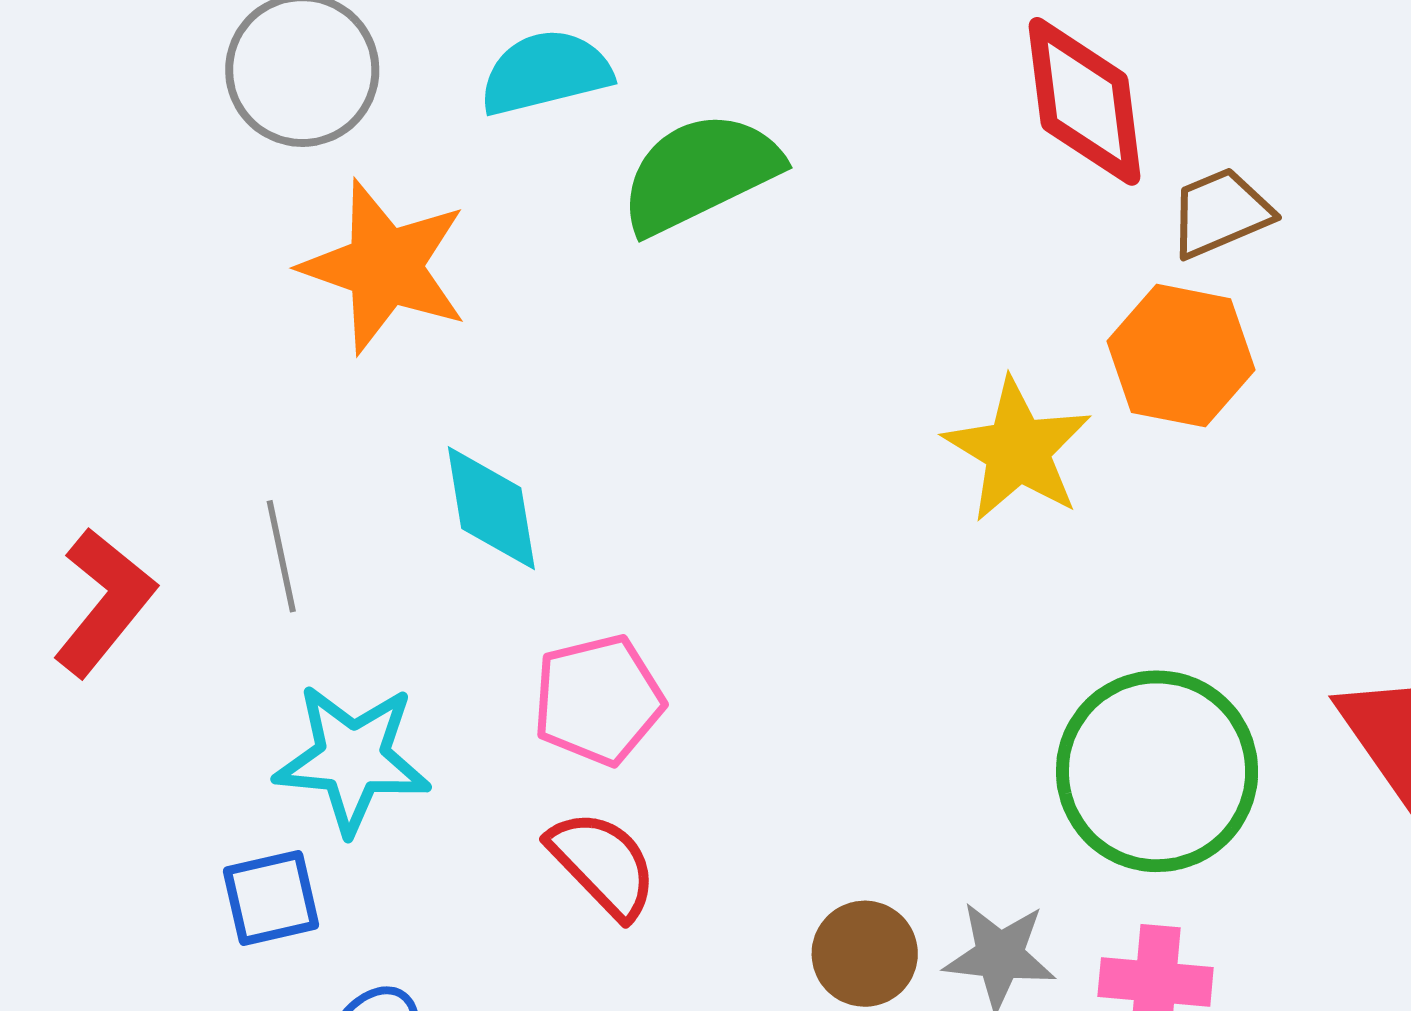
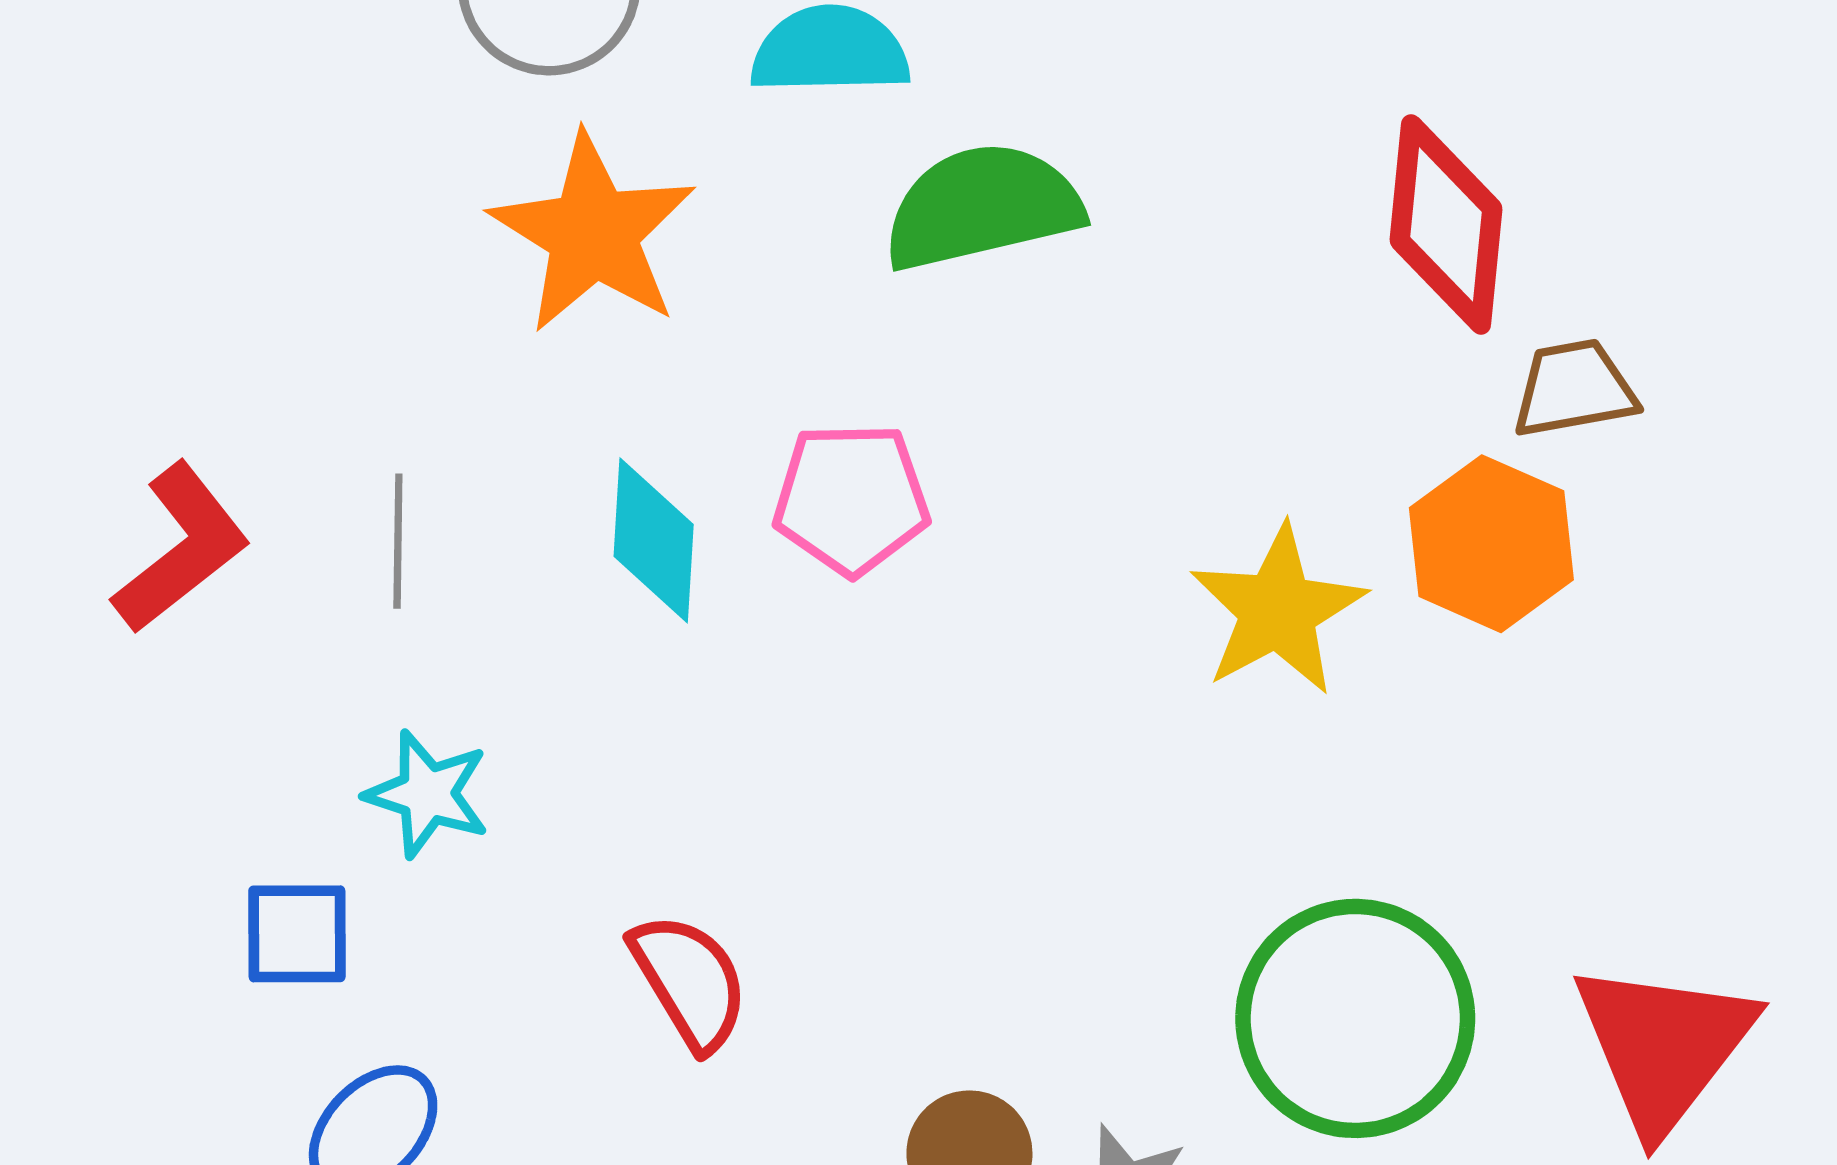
pink pentagon: (598, 700) -> (851, 499), moved
cyan star: (352, 759) -> (428, 794), size x0.7

